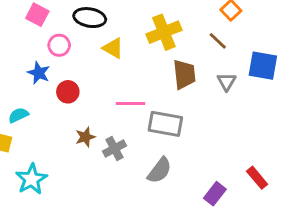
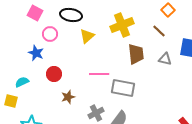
yellow triangle: (113, 48) -> (87, 36), turned 49
gray triangle: (227, 82) -> (165, 59), turned -48
red circle: (68, 92) -> (54, 74), moved
gray cross: (114, 149) -> (96, 113), moved

